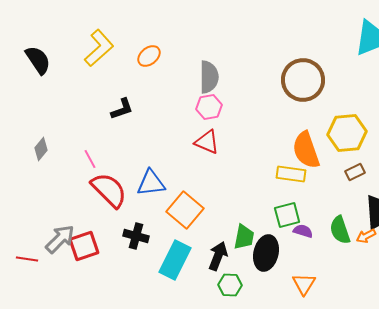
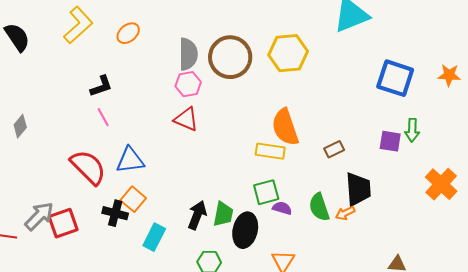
brown circle: (303, 80) -> (230, 57), moved
yellow hexagon: (347, 133) -> (288, 53), moved
pink line: (90, 159) -> (103, 117), moved
orange square: (185, 210) -> (133, 199), moved, size x0.7
black arrow: (218, 256) -> (197, 215), moved
cyan rectangle: (175, 260) -> (154, 237), size x0.7

